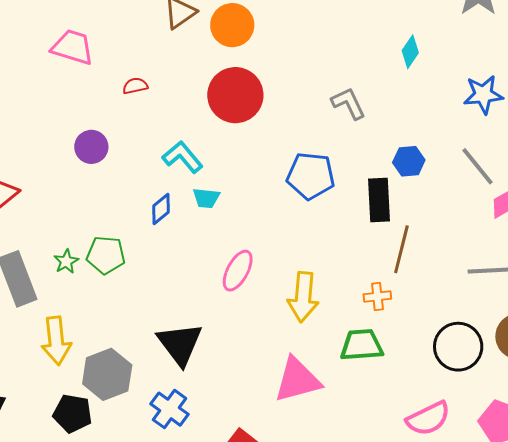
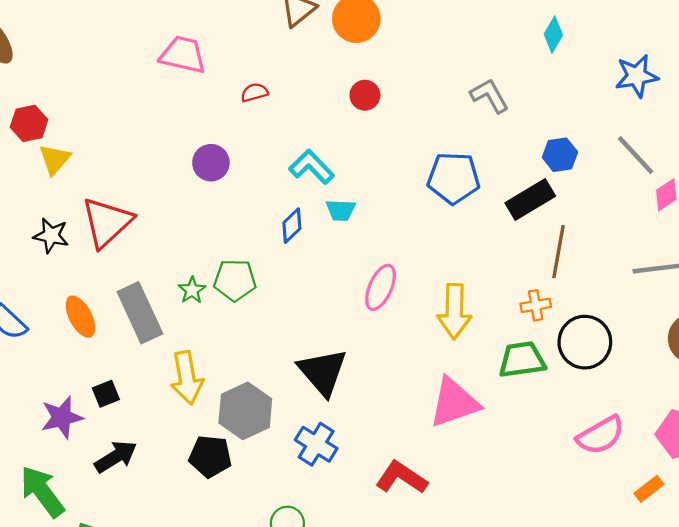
red circle: (235, 95) -> (365, 95), size x0.5
black rectangle: (379, 200) -> (530, 199), turned 66
black circle: (458, 347) -> (585, 342), moved

